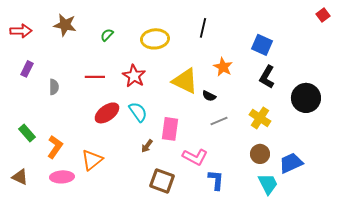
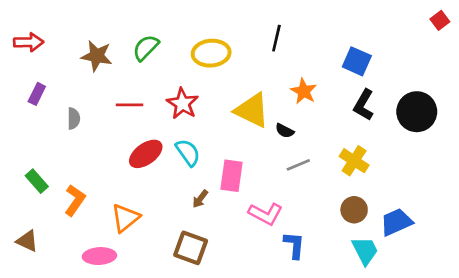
brown star: (65, 25) -> (97, 56), moved
green semicircle: (107, 35) -> (146, 48), size x1.5
black circle: (306, 98) -> (417, 112), moved
pink ellipse: (62, 177) -> (99, 256), moved
brown square: (162, 181) -> (191, 248), moved

